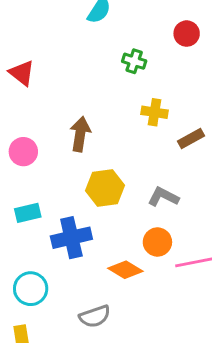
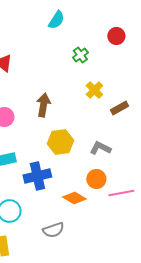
green cross: (134, 61) -> (80, 55), turned 35
yellow cross: (155, 112) -> (94, 90), turned 36

